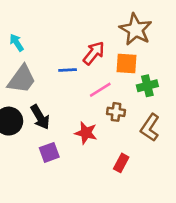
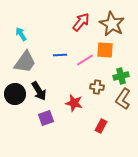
red arrow: (94, 53) -> (81, 22), moved
green cross: (147, 86) -> (121, 76), moved
pink line: (100, 90) -> (85, 60), moved

